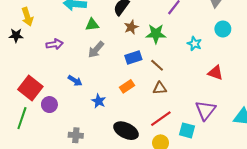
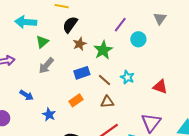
green triangle: (92, 25) -> (42, 42), turned -32
cyan circle: (223, 29) -> (138, 39), moved
green star: (156, 34) -> (103, 50), turned -30
cyan star: (194, 44) -> (127, 77), moved

